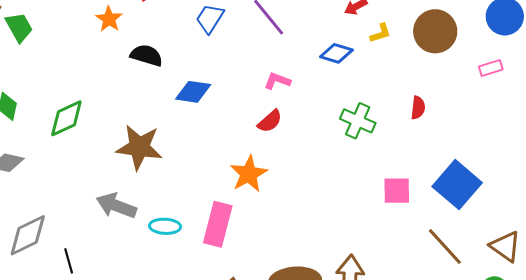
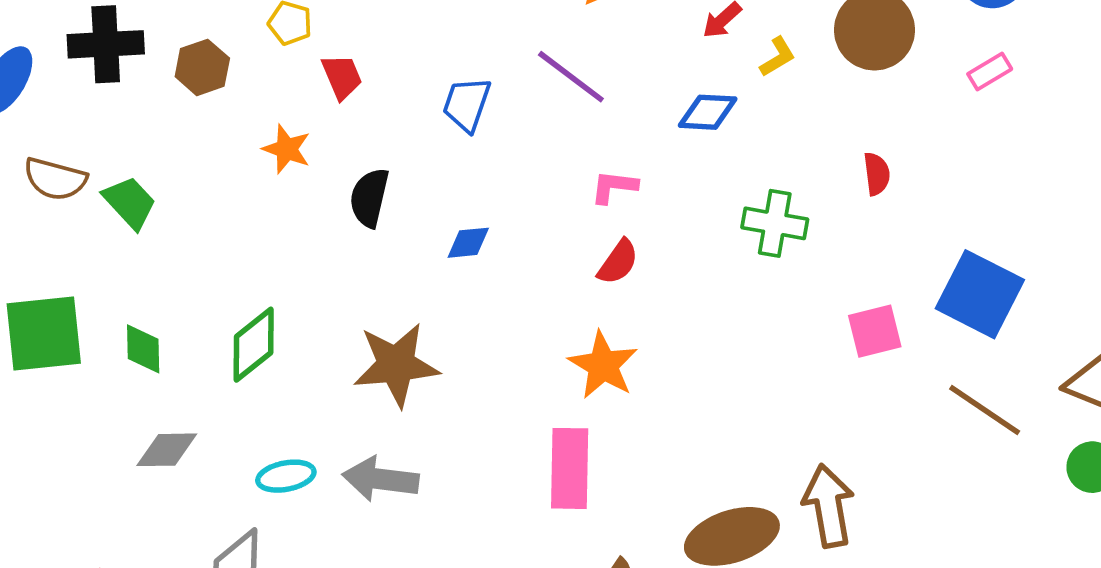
black semicircle: (146, 55) -> (369, 198), turned -80
blue diamond: (193, 92) -> (468, 243), size x0.7
cyan ellipse: (165, 226) -> (286, 476), moved

